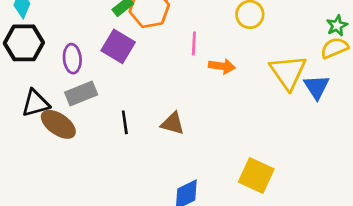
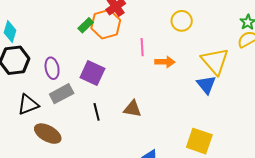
purple square: (118, 46) -> (92, 73), moved
blue triangle: (317, 87) -> (206, 85), moved
brown ellipse: (58, 124) -> (48, 134), moved

